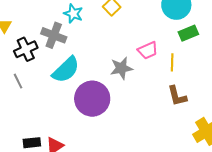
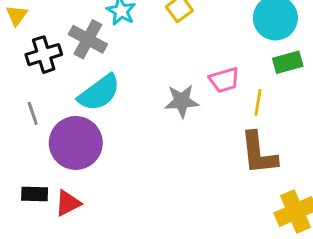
gray line: (18, 81) -> (33, 113), moved
brown L-shape: (177, 96) -> (259, 153), size x1.4
purple circle: (92, 99) -> (76, 143), moved

